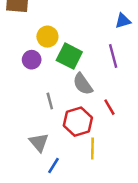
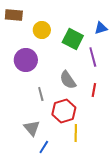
yellow circle: (47, 37) -> (42, 30), moved
green square: (69, 56) -> (73, 39), moved
purple circle: (32, 60) -> (26, 60), size x1.5
red line: (109, 107) -> (94, 90), moved, turned 40

